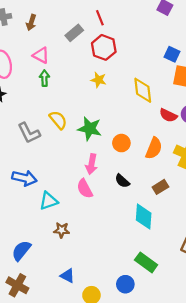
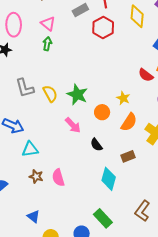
yellow star: (99, 80) -> (123, 98), moved
yellow diamond: (143, 90) -> (137, 16), moved
red semicircle: (168, 115) -> (146, 75), moved
yellow semicircle: (58, 120) -> (50, 94), moved
pink arrow: (91, 164) -> (73, 125), turned -66
pink semicircle: (85, 189) -> (58, 178), moved

